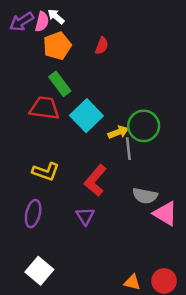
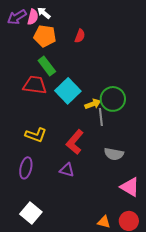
orange pentagon: (57, 46) -> (45, 36), turned 30
pink triangle: (165, 214) -> (130, 187), moved
purple triangle: (85, 216) -> (67, 170), turned -42

